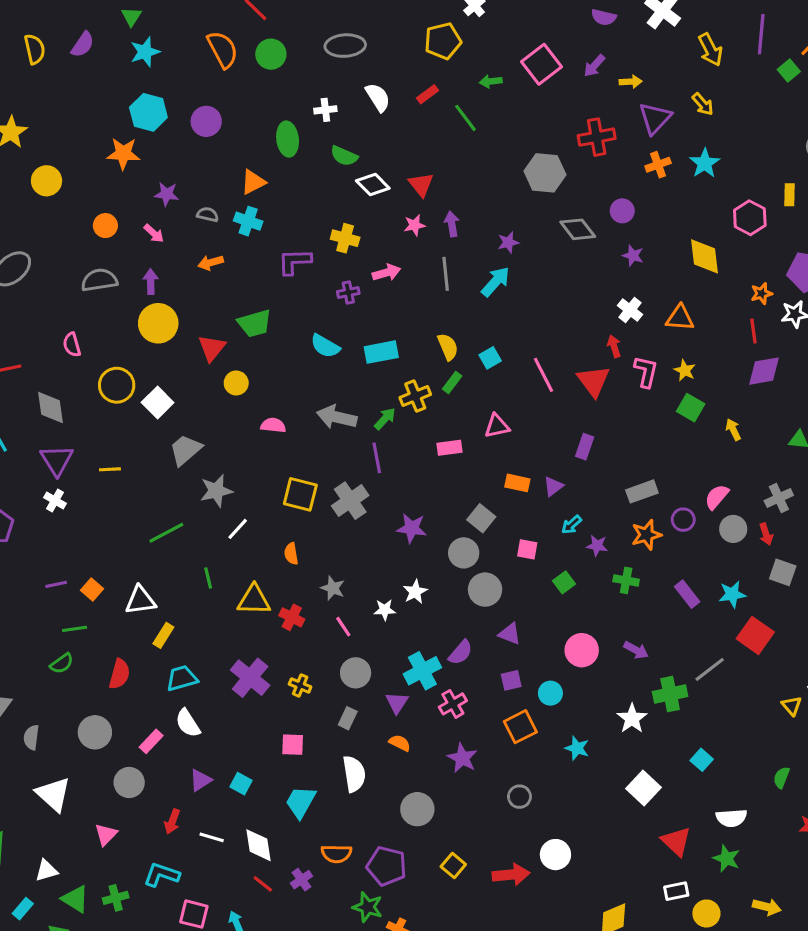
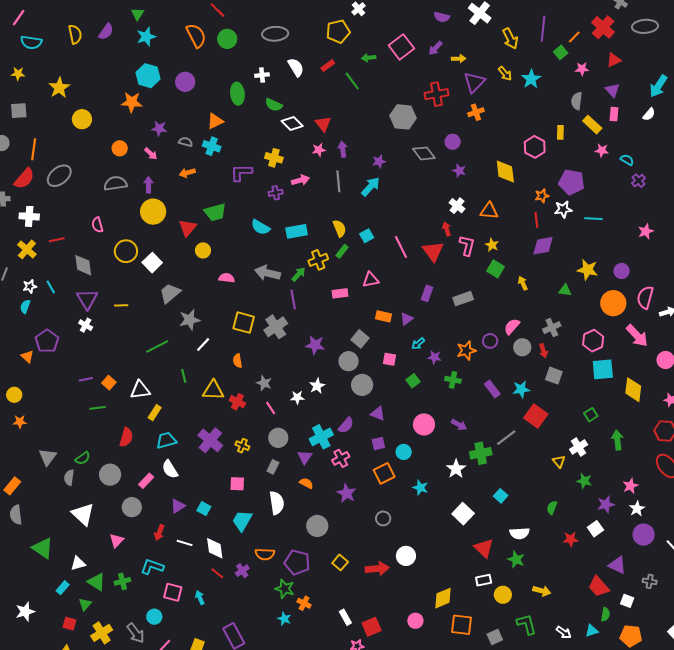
cyan star: (705, 163) -> (531, 79), moved
gray rectangle: (642, 491) -> (463, 299), moved
green semicircle: (62, 663) -> (83, 458), moved

